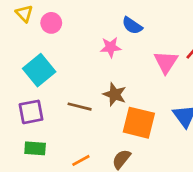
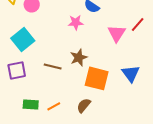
brown star: (115, 94) -> (79, 57), turned 30
green rectangle: (35, 148) -> (31, 104), moved

